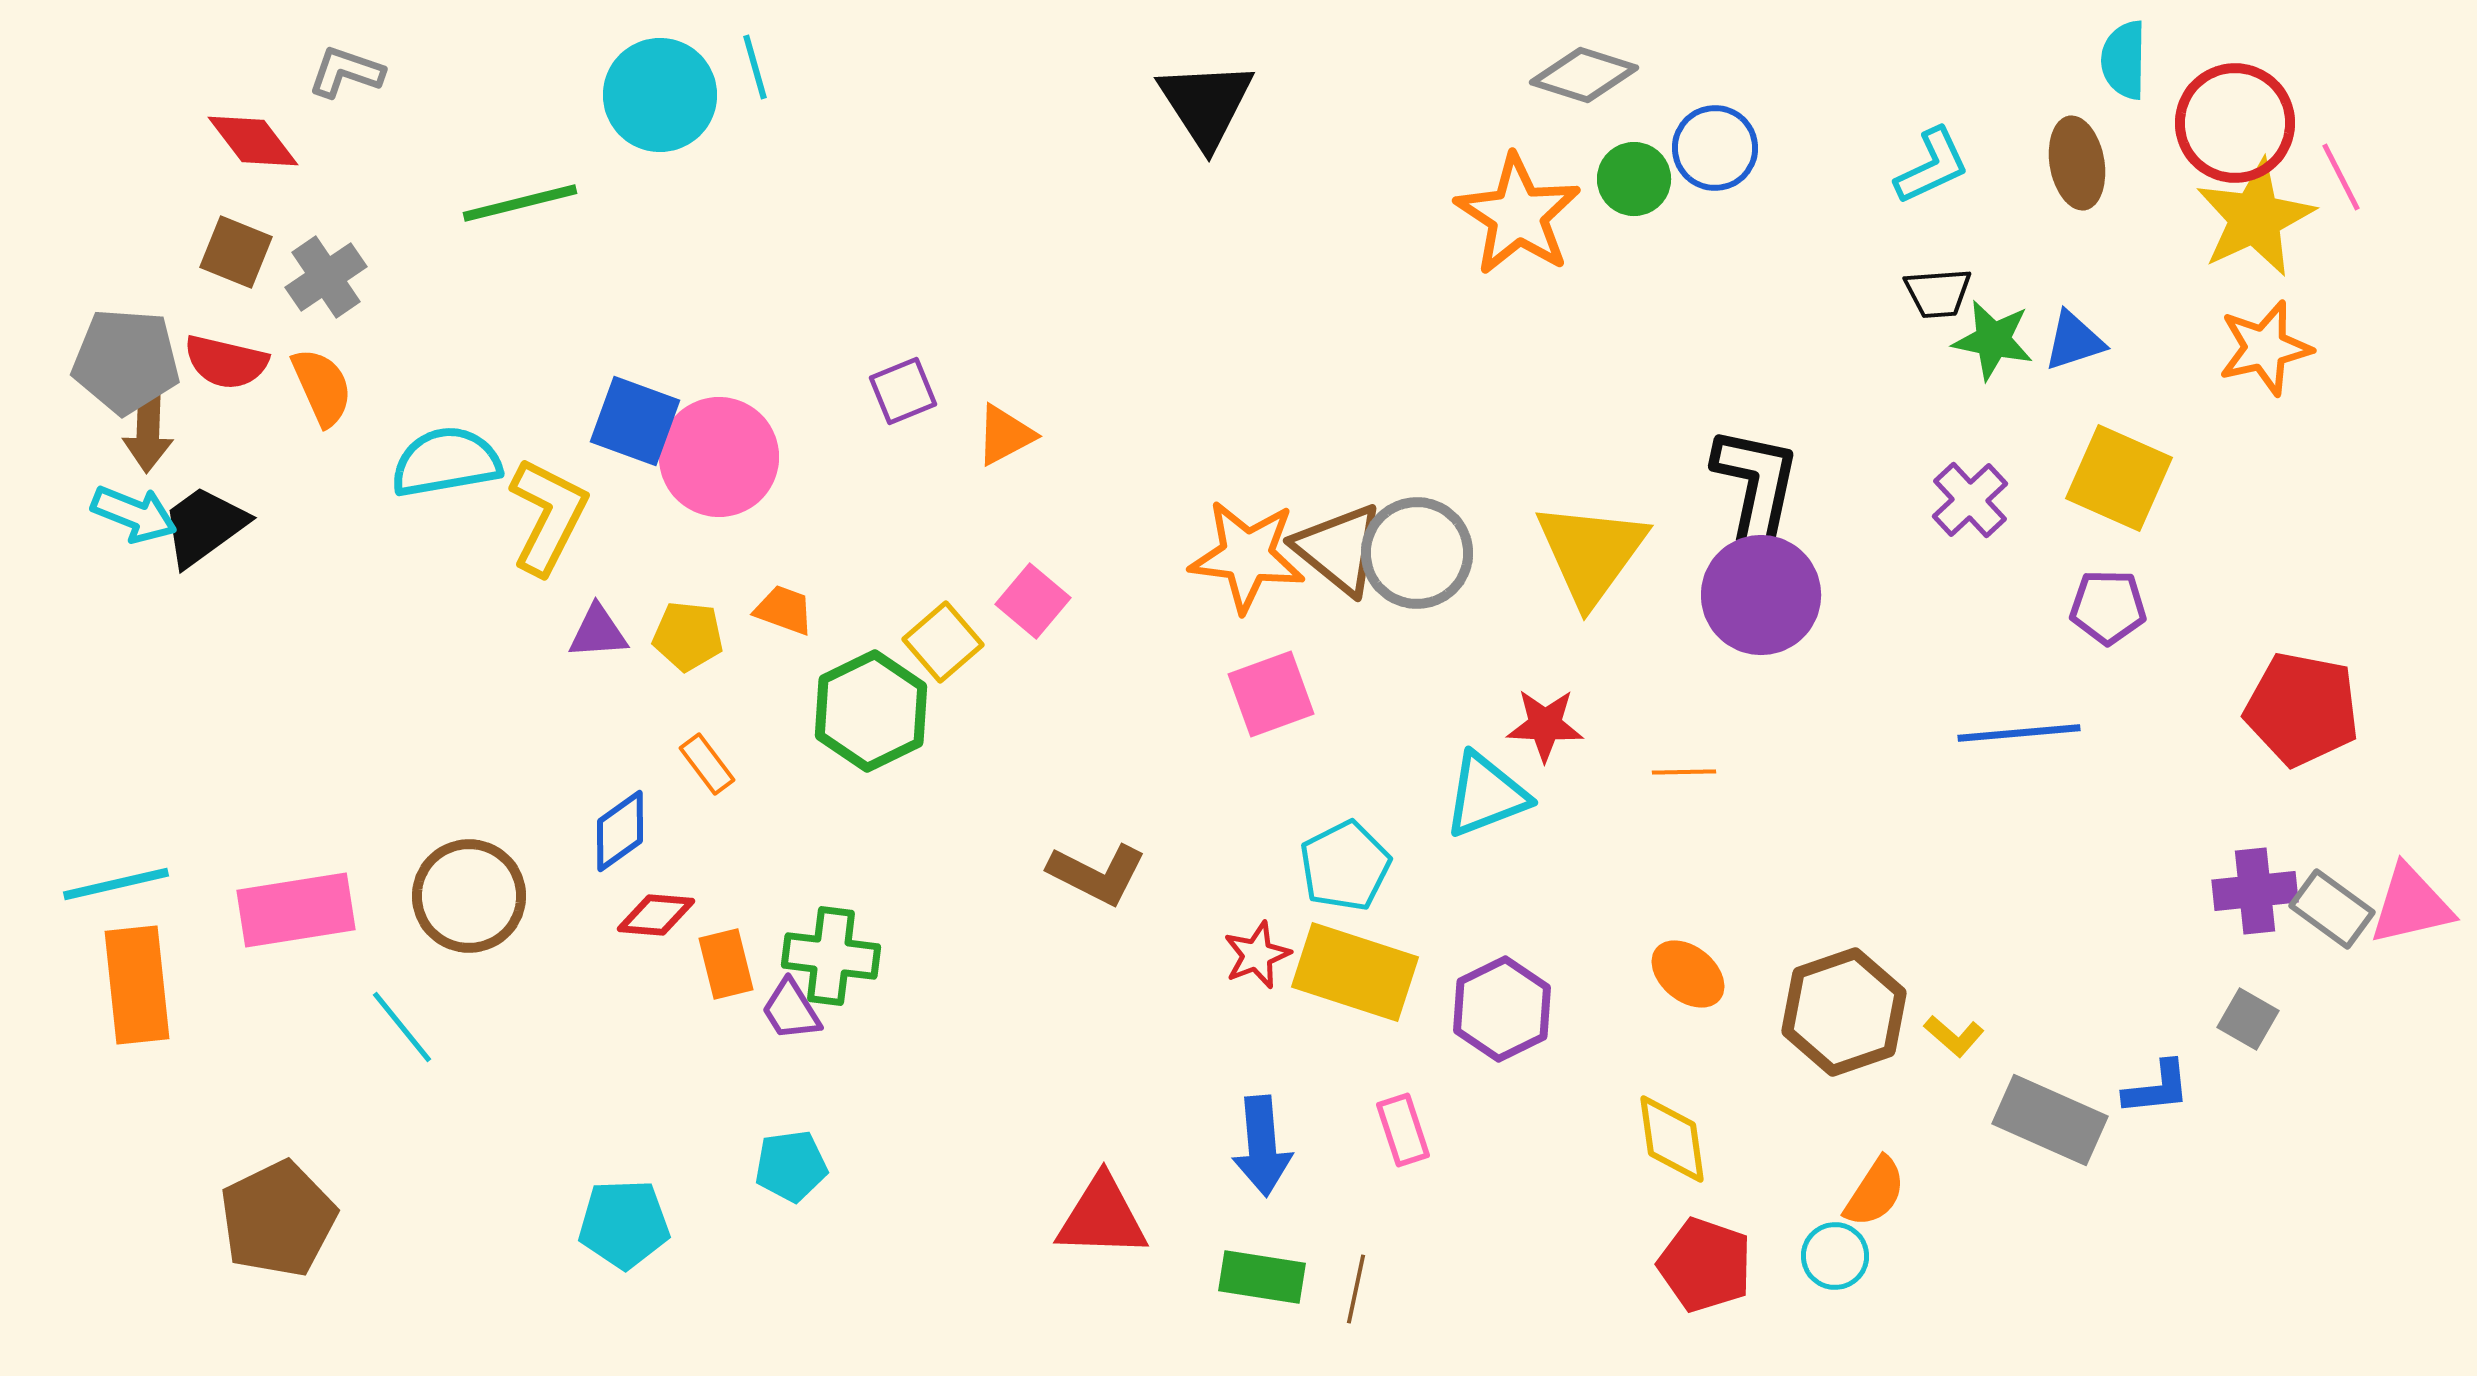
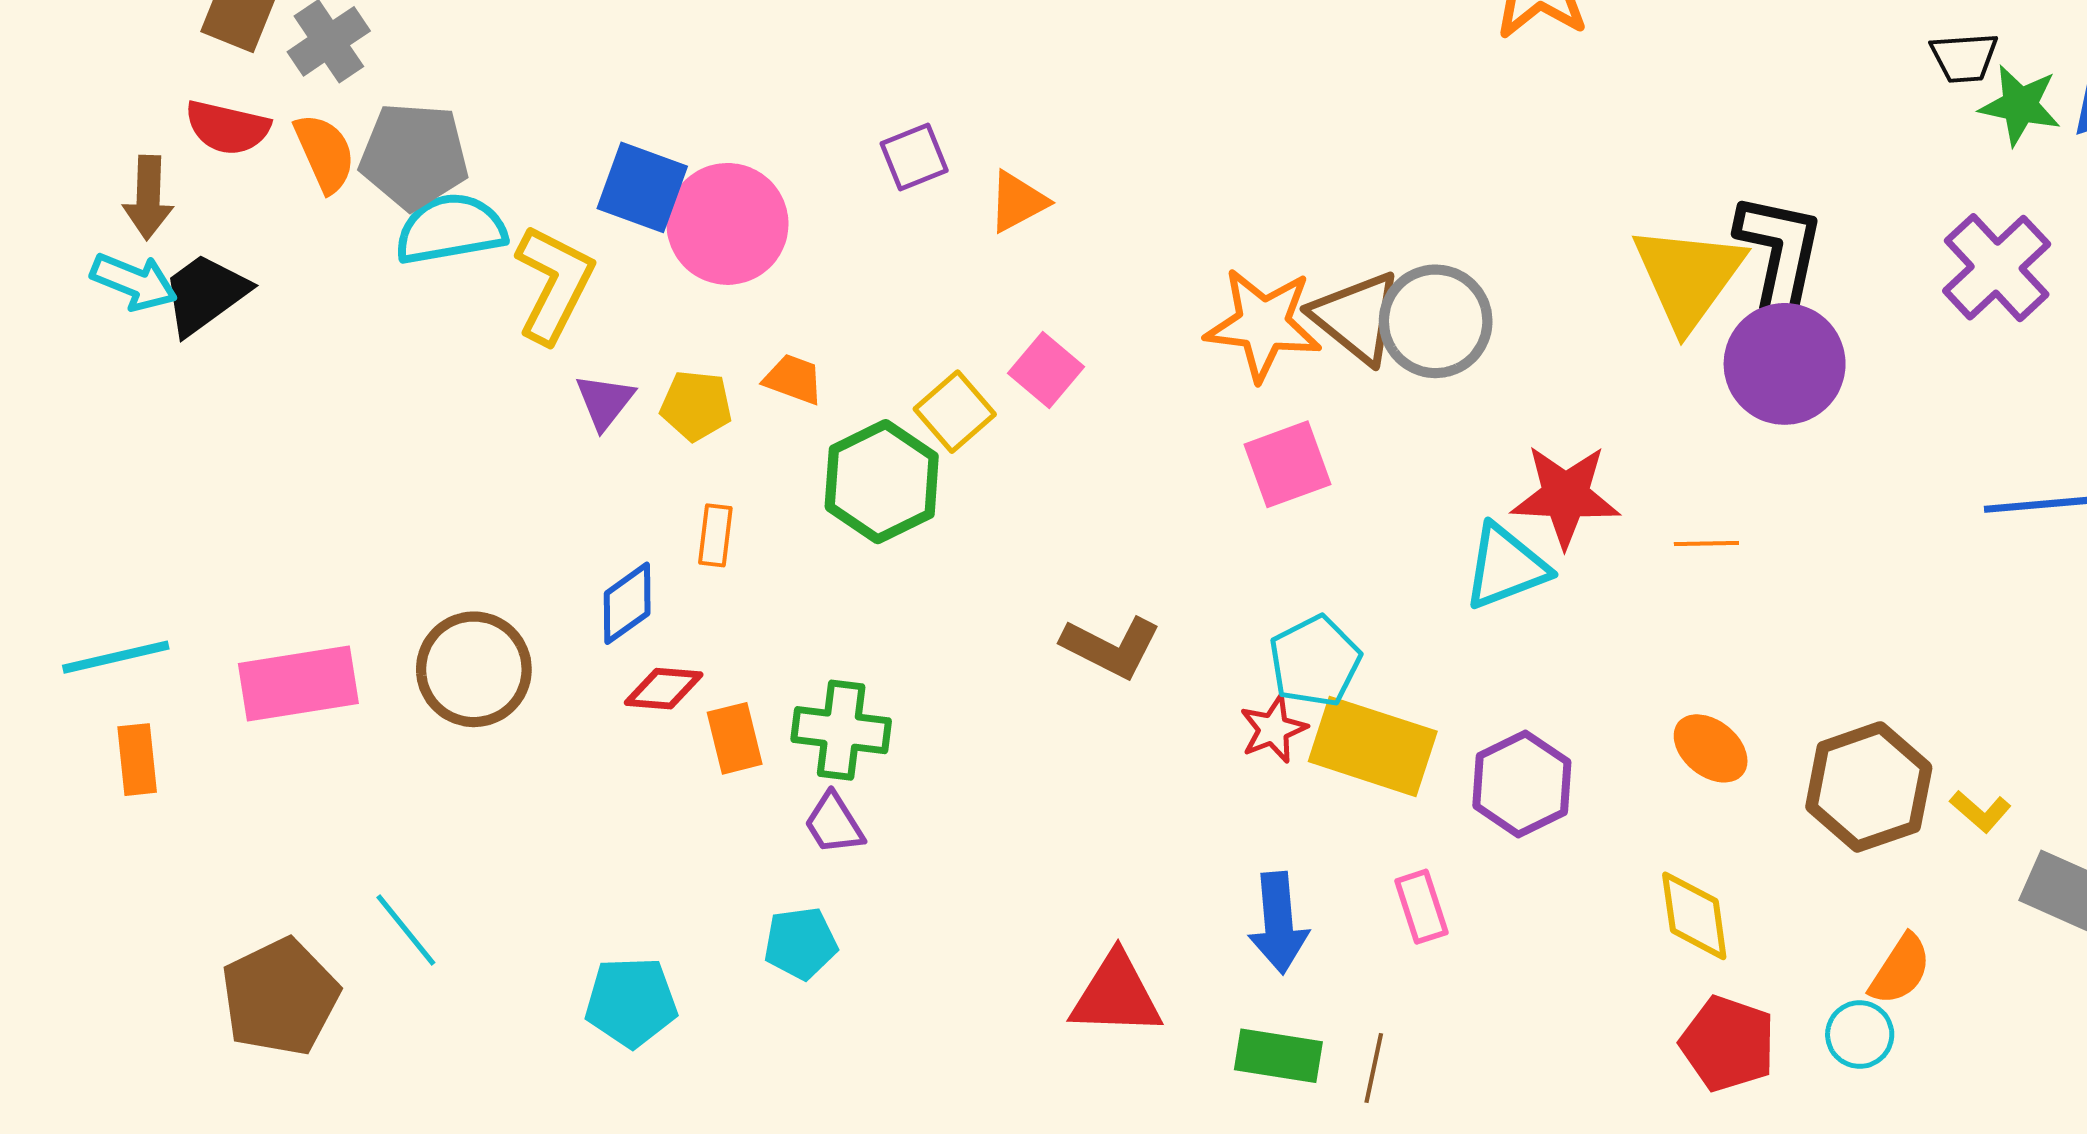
gray pentagon: (126, 361) -> (414, 156), moved
purple cross: (1970, 500) -> (1997, 268), size x1.4
yellow triangle: (1591, 553) -> (1688, 277), moved
purple triangle: (598, 632) -> (605, 401), turned -48
red star: (1545, 725) -> (1565, 496), size x1.4
orange rectangle: (707, 764) -> (715, 535), turned 44
cyan pentagon: (1345, 866) -> (1315, 661), moved
orange rectangle: (137, 985) -> (137, 760), size x0.6
purple trapezoid: (791, 1010) -> (834, 823), moved
cyan line: (402, 1027) -> (406, 930), moved

